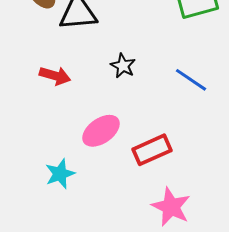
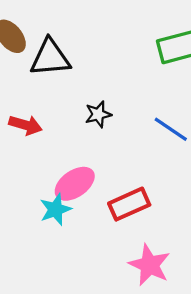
black star: (123, 66) -> (98, 114), turned 30
cyan star: (60, 174) -> (55, 209), moved

